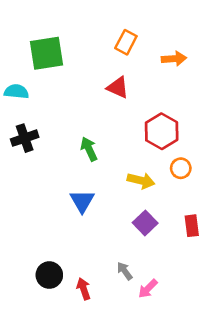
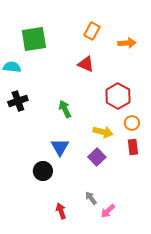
purple square: (145, 223) -> (97, 157), moved
red rectangle: (192, 226) -> (133, 147), moved
black circle: (49, 275) -> (43, 171), moved

